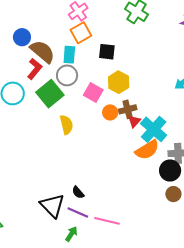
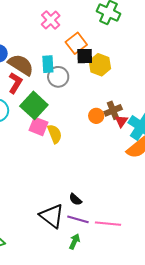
orange square: (81, 33) -> (76, 43), moved
gray circle: (67, 75) -> (58, 77), moved
yellow hexagon: (119, 82) -> (100, 65), moved
pink square: (93, 92) -> (38, 126), moved

